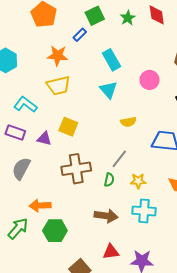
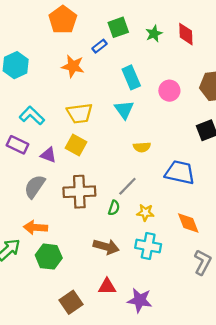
pink circle: (149, 80) -> (169, 91), moved
yellow trapezoid: (58, 86) -> (80, 113), moved
gray semicircle: (21, 168) -> (35, 187), moved

